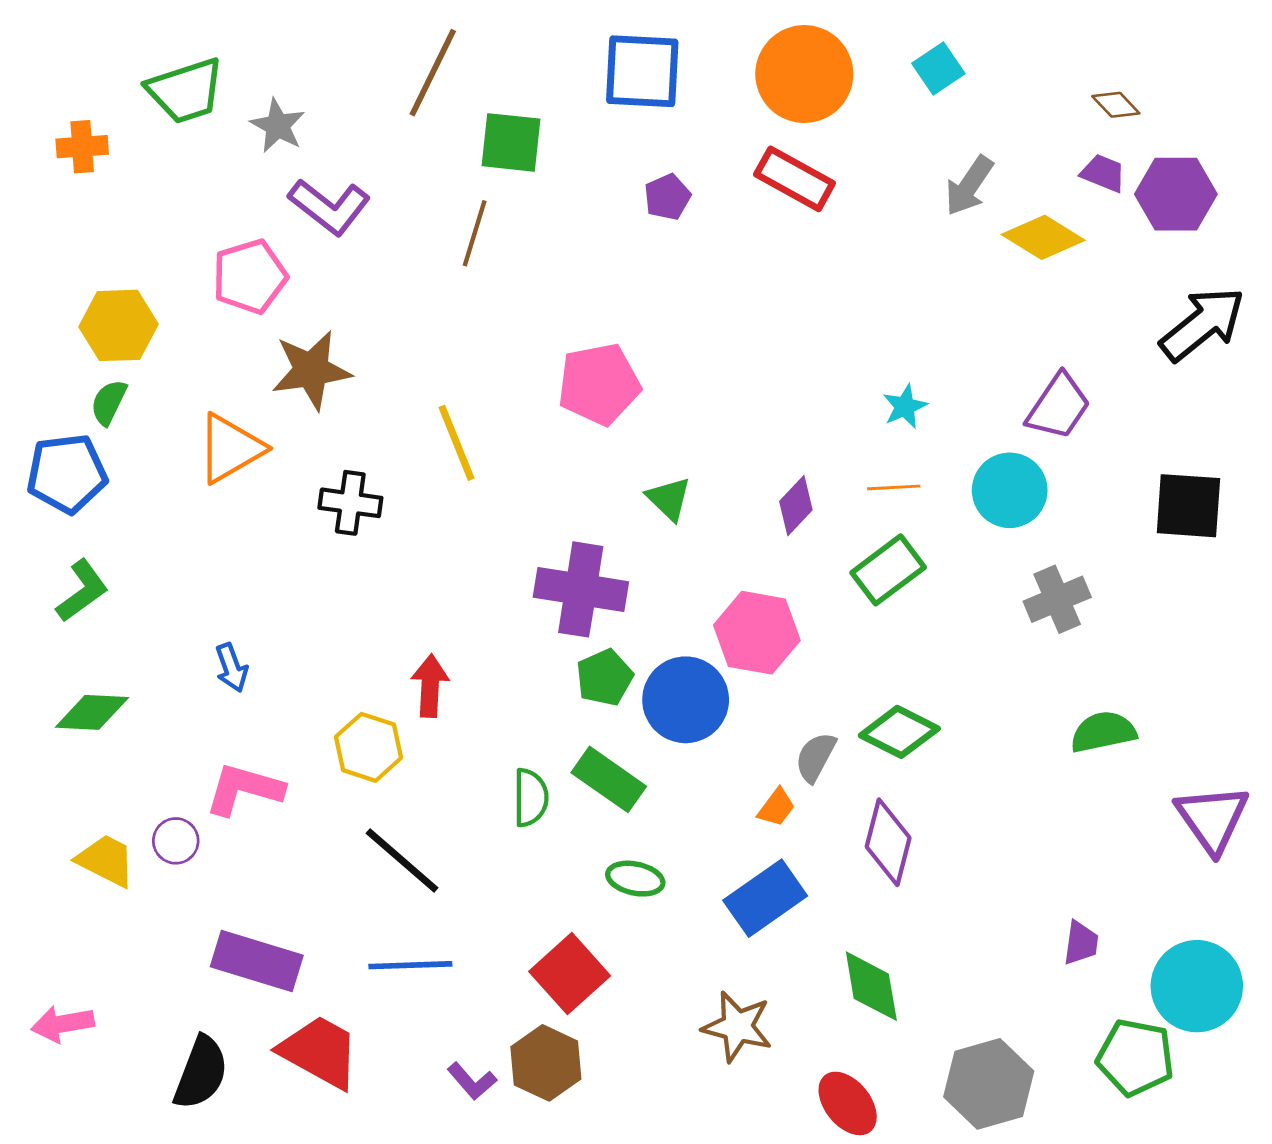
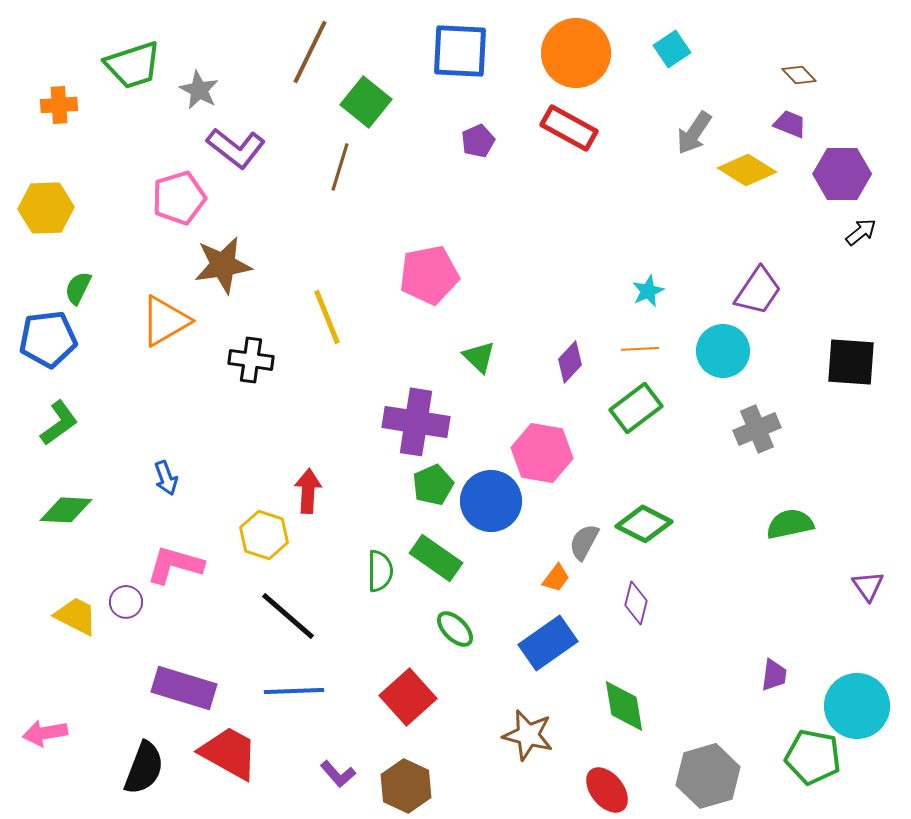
green square: (511, 142) -> (366, 102), turned 33
purple hexagon: (1176, 194) -> (842, 174), moved
black arrow: (1202, 324) -> (861, 232), size x0.5
yellow hexagon: (118, 325) -> (46, 208), moved
purple triangle: (1212, 819) -> (868, 586), size x0.6
purple diamond: (888, 842) -> (636, 603), size x0.7
green ellipse: (635, 879) -> (455, 629), turned 33
brown hexagon: (546, 1063) -> (406, 786), moved

